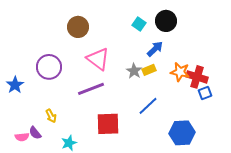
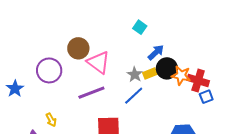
black circle: (166, 21) -> (167, 68), moved
brown circle: (78, 27) -> (78, 48), moved
blue line: (148, 106) -> (134, 96), moved

